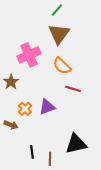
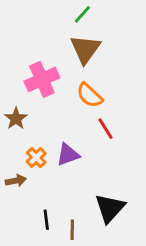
red line: (73, 89) -> (105, 129), turned 42
brown arrow: (11, 125) -> (16, 181), turned -32
black triangle: (76, 144) -> (110, 208), turned -35

